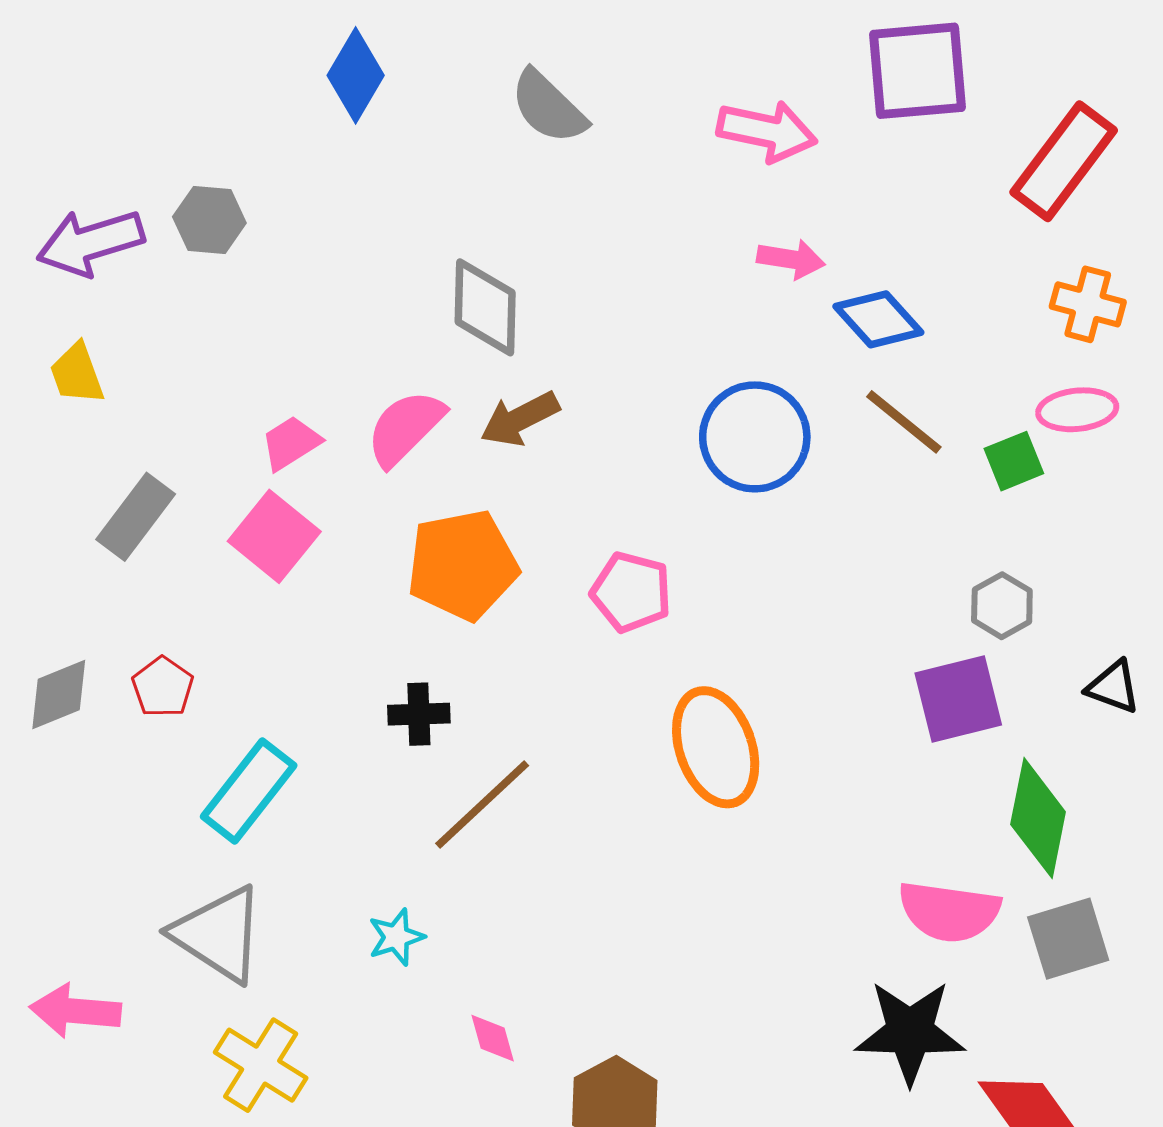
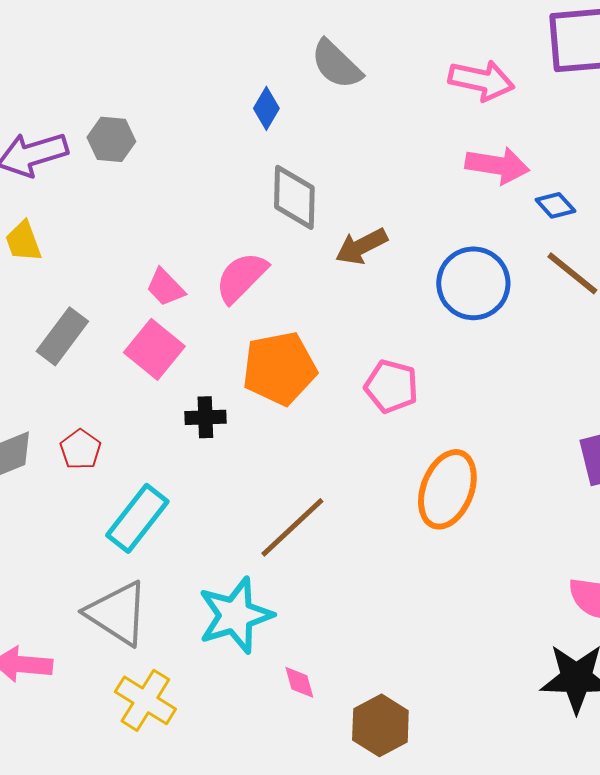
blue diamond: (356, 75) -> (266, 108), moved, size x0.7
pink arrow: (791, 259) -> (497, 165), size x1.4
blue diamond: (878, 319) -> (555, 205), size x0.7
brown arrow: (520, 419) -> (361, 246), moved
pink trapezoid: (291, 443) -> (165, 287), turned -102
black cross: (419, 714) -> (205, 417), moved
orange ellipse: (716, 747) -> (447, 489), turned 40
cyan star: (396, 937) -> (235, 615), size x2.0

